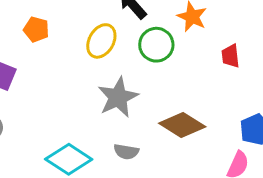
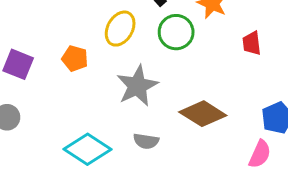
orange pentagon: (36, 29) -> (75, 58), moved

